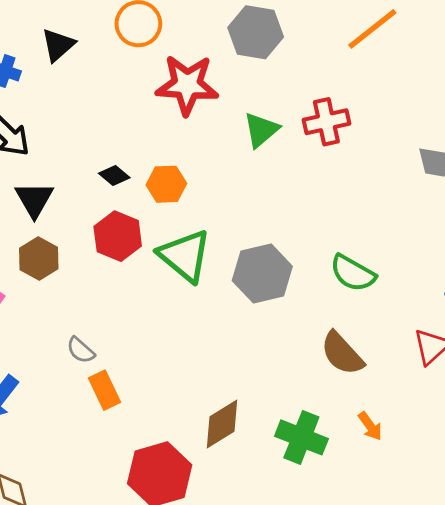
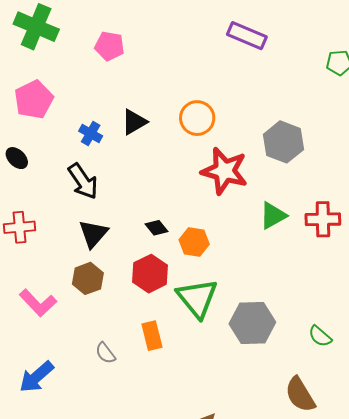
green semicircle: (353, 273) -> (320, 336), size x0.7
orange rectangle: (105, 390) -> (152, 336), moved

